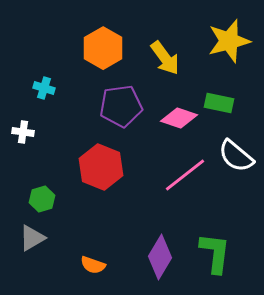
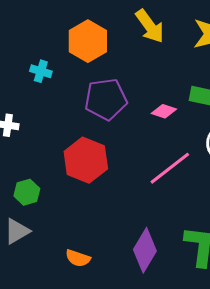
yellow arrow: (165, 58) -> (150, 26), moved
cyan cross: (44, 88) -> (41, 71), moved
pink diamond: (179, 118) -> (164, 111), size x0.7

